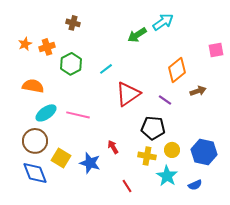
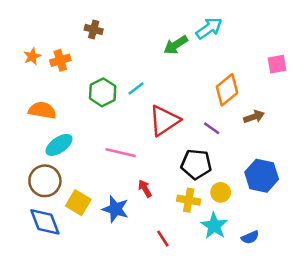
green hexagon: (71, 64) -> (103, 92), moved
pink line: (78, 115) -> (121, 153), moved
blue hexagon: (204, 152) -> (262, 176), moved

